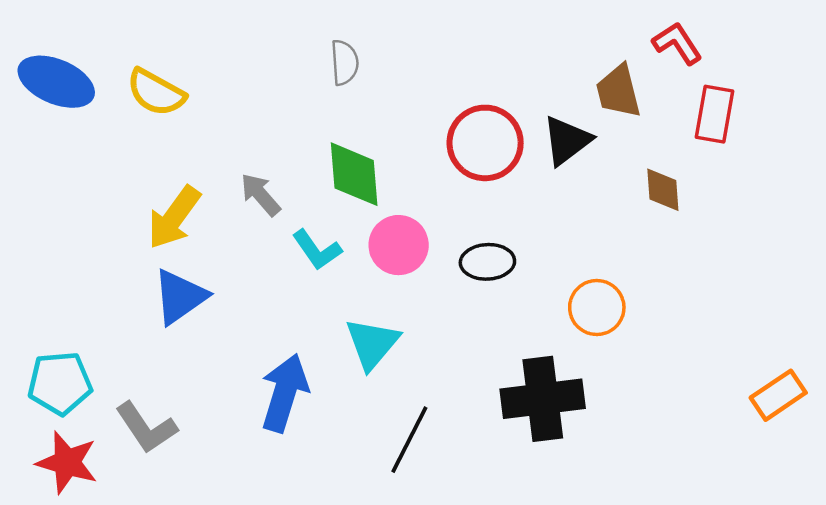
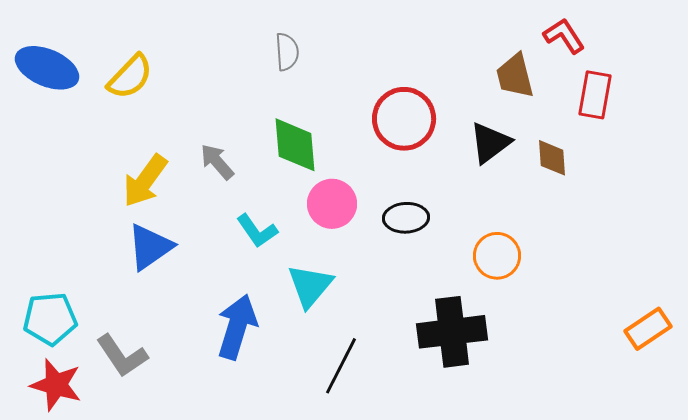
yellow semicircle: (156, 92) -> (130, 77), turned -75
black triangle: (567, 141) -> (490, 143), moved
cyan L-shape: (317, 250) -> (257, 231), moved

